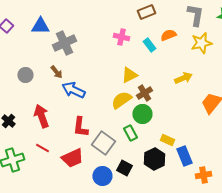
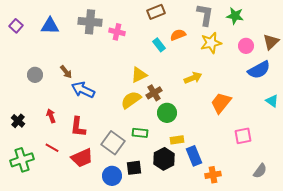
pink cross: (121, 37) -> (117, 32), moved
gray cross: (64, 43) -> (90, 22), moved, turned 30
green circle: (142, 114) -> (167, 113), moved
red arrow: (41, 116) -> (51, 116), size x0.6
red L-shape: (80, 127) -> (78, 127), moved
green rectangle: (130, 133) -> (140, 133), turned -56
yellow rectangle: (167, 140) -> (177, 140), turned -32
black square: (124, 168) -> (134, 168), turned -35

